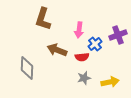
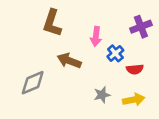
purple cross: (118, 35) -> (141, 27), moved
red semicircle: (82, 57) -> (135, 69), moved
gray diamond: (27, 68) -> (33, 83), turned 65

